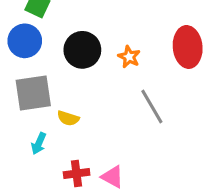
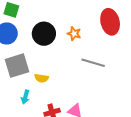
gray line: (152, 106) -> (93, 63), turned -35

